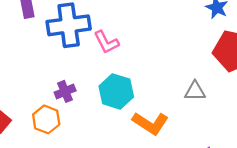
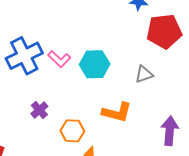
cyan hexagon: (116, 91) -> (95, 64), moved
orange hexagon: (46, 119) -> (72, 131), moved

